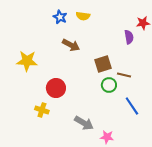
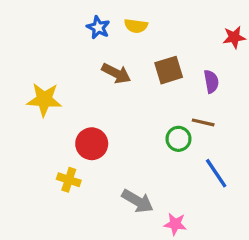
purple semicircle: (129, 37) -> (211, 82), moved
brown square: (103, 64) -> (169, 70), moved

